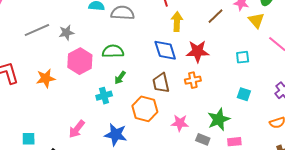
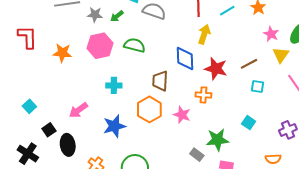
brown line: (216, 16) -> (249, 64), moved
green arrow: (120, 78) -> (117, 16), moved
brown trapezoid: (161, 83) -> (160, 81), moved
pink star: (180, 123) -> (182, 115), moved
blue star: (116, 135) -> (114, 126), turned 30
cyan square: (29, 139) -> (29, 106), turned 32

